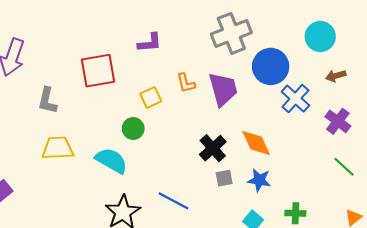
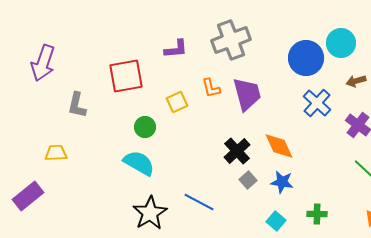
gray cross: (231, 33) -> (231, 40), moved
blue circle: (271, 66) -> (306, 58), moved
green circle: (133, 129) -> (145, 127), moved
yellow trapezoid: (58, 148) -> (56, 153), moved, size x0.7
gray square: (224, 178) -> (248, 180), turned -30

